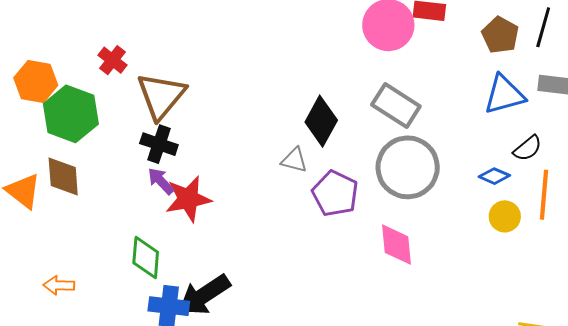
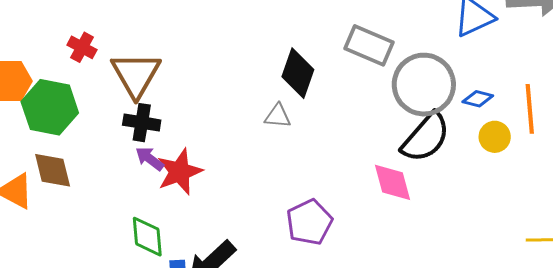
black semicircle: (528, 148) -> (426, 138), moved, size x1.8
gray circle: (408, 167) -> (424, 85), moved
purple pentagon: (335, 194) -> (309, 222), moved, turned 30

